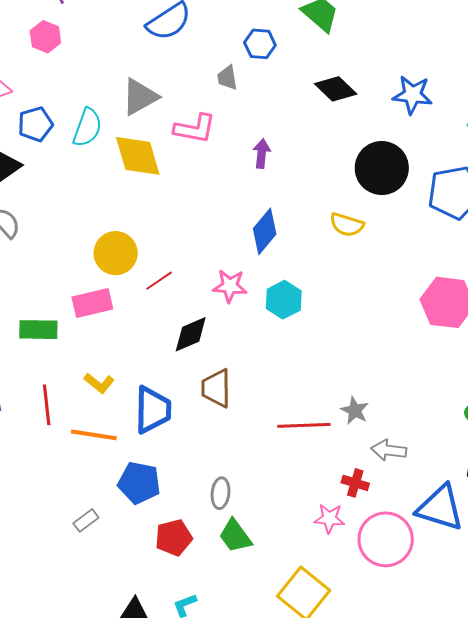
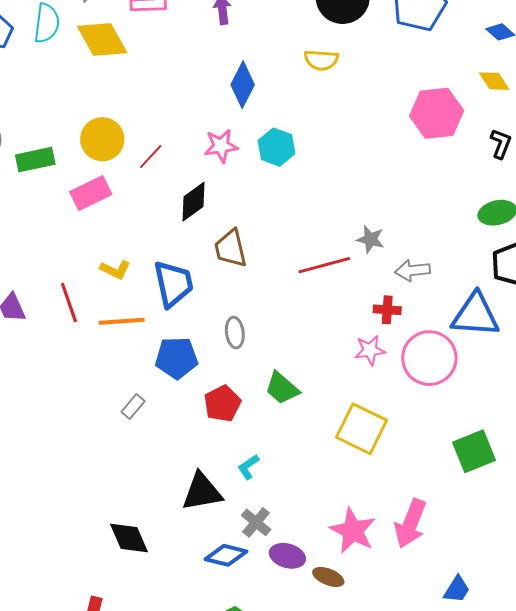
green rectangle: (38, 330) -> (35, 160), moved
gray ellipse: (220, 493) -> (235, 333), moved

